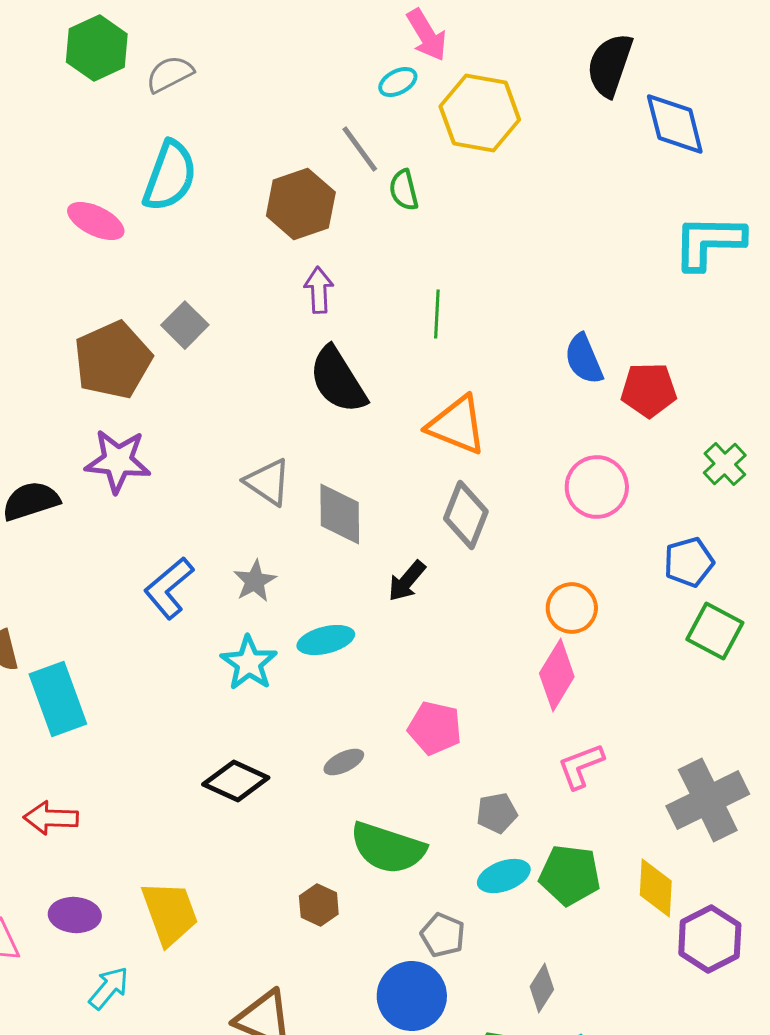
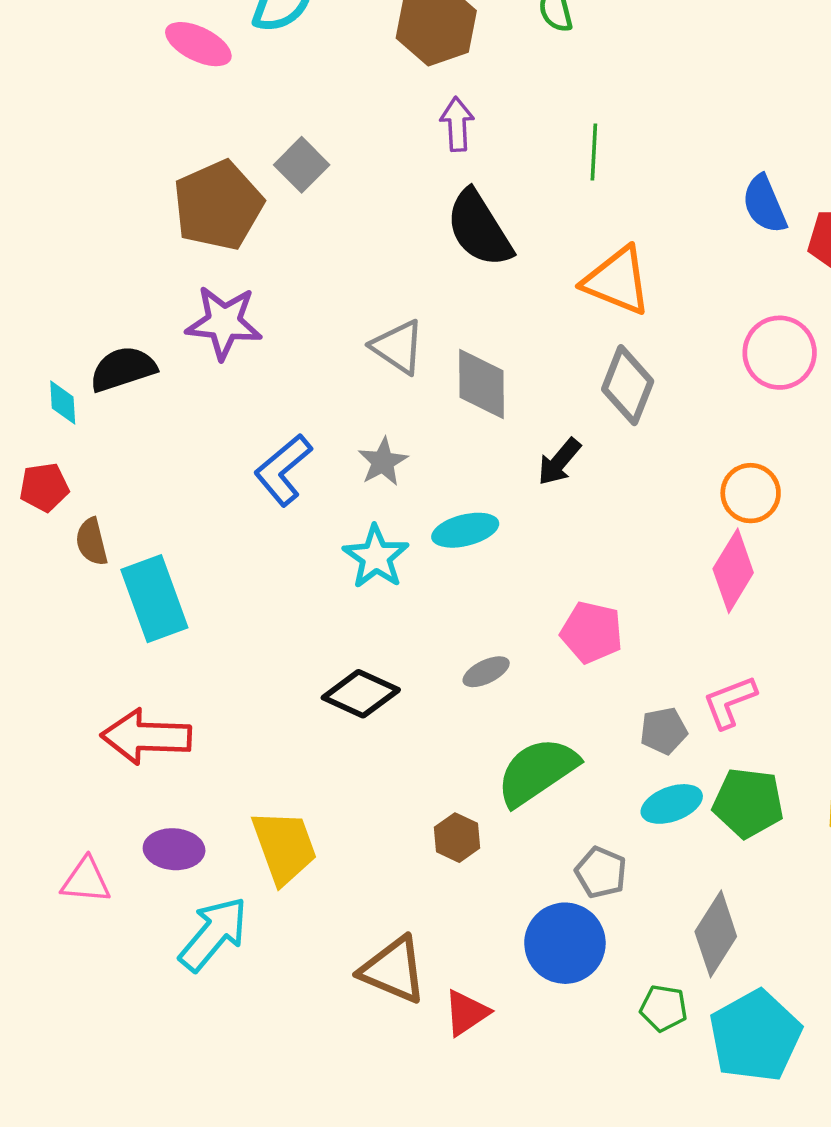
pink L-shape: (581, 766) -> (730, 702), moved
red arrow: (51, 818) -> (146, 737), size x1.4
green semicircle: (388, 848) -> (537, 771), turned 128
cyan arrow: (109, 988) -> (213, 934), size x1.5
gray diamond: (542, 988) -> (716, 934), size x1.5

